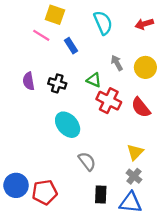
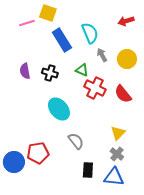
cyan semicircle: (103, 23) -> (90, 33), moved
pink line: (41, 35) -> (27, 23), moved, turned -49
blue rectangle: (71, 46) -> (62, 40), size x1.6
red pentagon: (45, 192) -> (38, 153), moved

